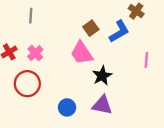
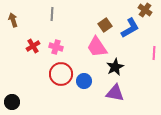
pink cross: (35, 53) -> (56, 47), turned -32
red circle: (27, 84) -> (61, 74), moved
blue circle: (67, 107) -> (84, 81), moved

